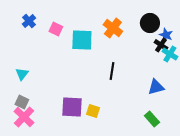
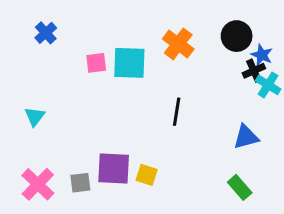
pink square: (56, 29) -> (96, 63), moved, turned -32
black cross: (161, 45) -> (254, 71), turned 32
gray square: (22, 102) -> (80, 183), moved, turned -32

